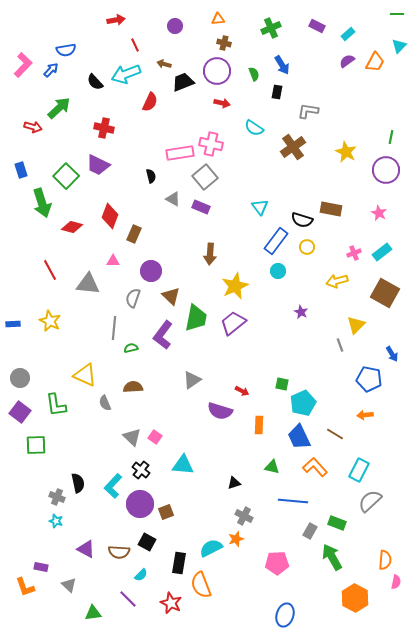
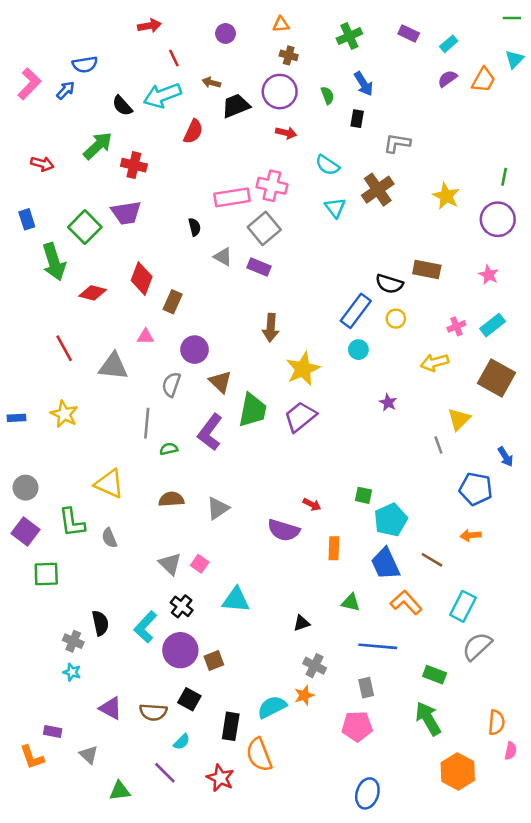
green arrow: (59, 108) -> (98, 146), moved
purple trapezoid: (98, 165) -> (126, 213), turned -35
cyan triangle: (260, 207) -> (335, 208), moved
gray triangle: (192, 380) -> (218, 508), moved
gray semicircle: (105, 403) -> (109, 538), moved
gray rectangle: (310, 531) -> (366, 688), moved, turned -42

